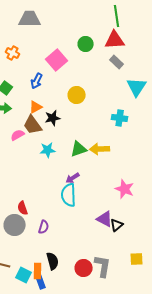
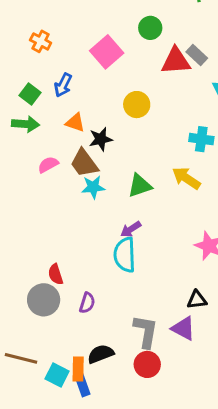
red triangle: (115, 40) -> (176, 61), moved
blue arrow: (37, 81) -> (63, 85), moved
orange triangle: (36, 107) -> (75, 123), turned 48
brown trapezoid: (33, 125) -> (84, 163), moved
yellow arrow: (100, 149) -> (186, 178), moved, turned 36
purple triangle: (105, 219) -> (183, 328), moved
black triangle: (117, 225) -> (197, 300), turned 32
black semicircle: (53, 261) -> (101, 354), turned -96
gray L-shape: (103, 266) -> (146, 331), moved

